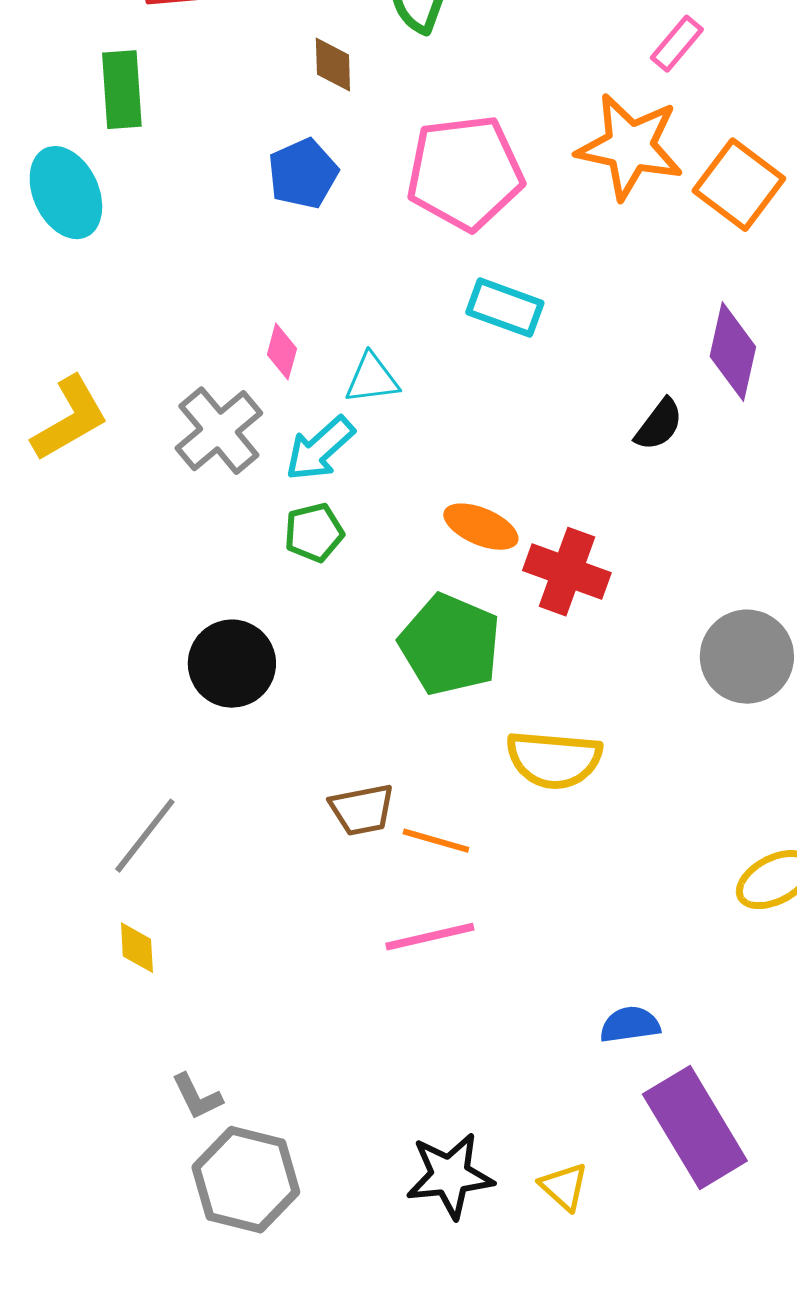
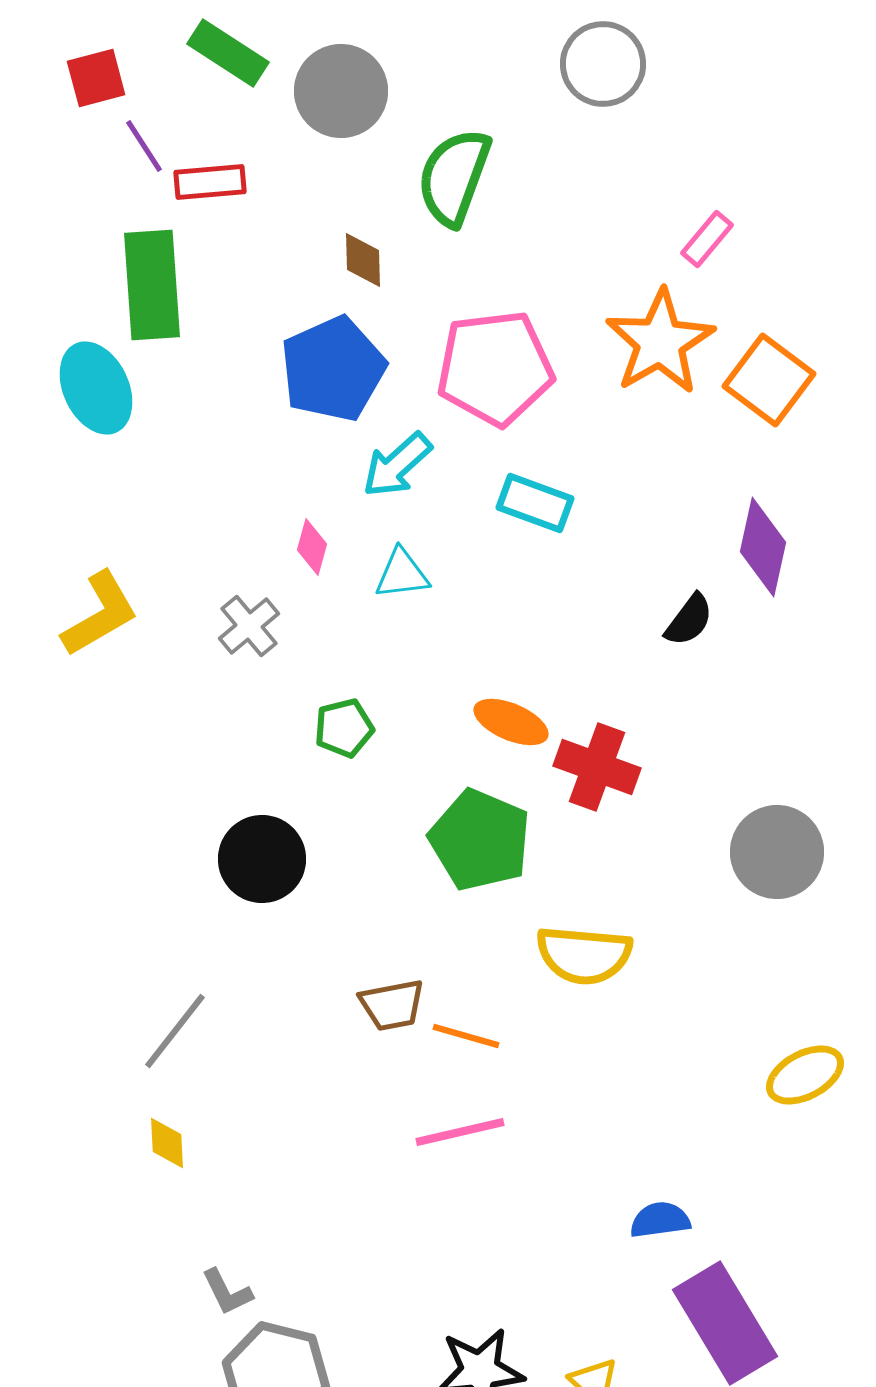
green rectangle: (122, 90) -> (152, 285), size x1.4
orange star: (630, 147) -> (660, 342), turned 30
blue pentagon: (303, 174) -> (333, 369), size x1.5
gray cross: (219, 431) -> (249, 626), size x0.7
cyan arrow: (320, 449) -> (397, 465), moved

